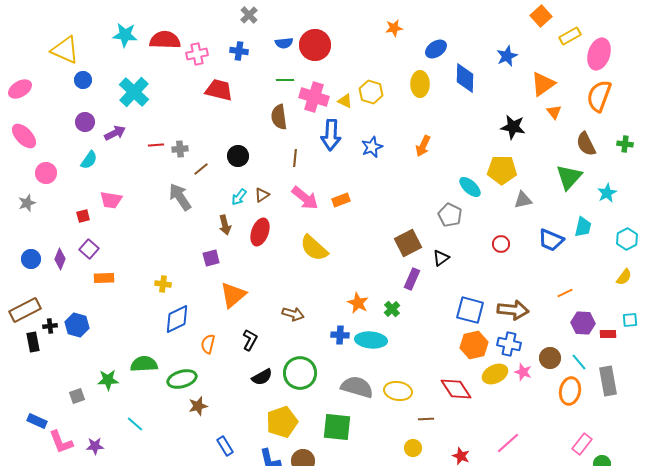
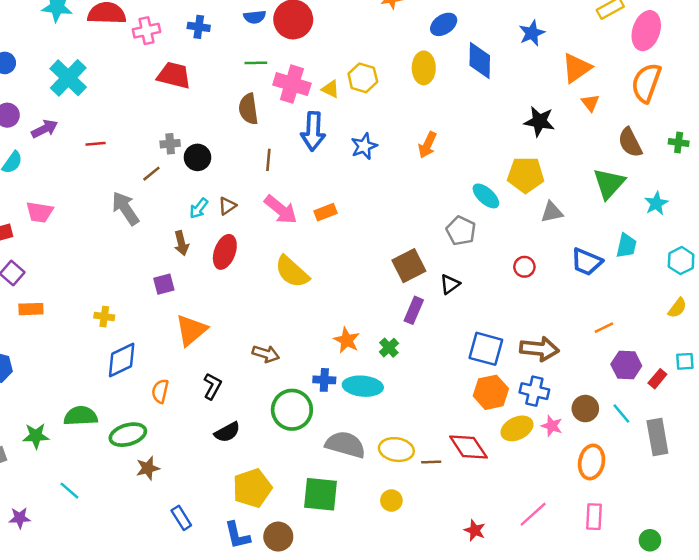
gray cross: (180, 149) -> (170, 144), moved
red rectangle: (608, 334) -> (657, 379), turned -49
green circle: (300, 373) -> (292, 410), moved
orange ellipse: (570, 391) -> (592, 462), moved
brown line: (426, 419) -> (431, 462), moved
pink rectangle: (582, 444) -> (594, 517), moved, turned -35
yellow circle: (413, 448) -> (391, 501), moved

